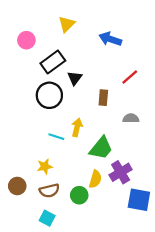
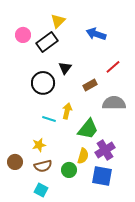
black rectangle: (53, 62) -> (47, 42), moved
brown rectangle: (103, 98) -> (90, 85), turned 56
gray semicircle: (131, 118) -> (114, 103), size x1.6
blue square: (139, 200) -> (102, 176), moved

